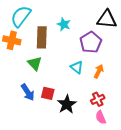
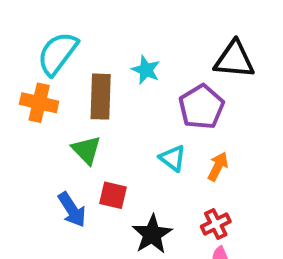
red square: (48, 93) -> (113, 195), moved

